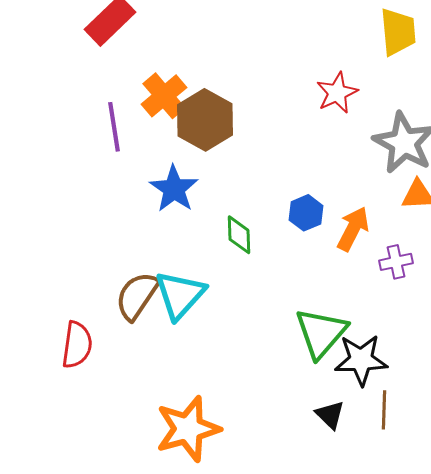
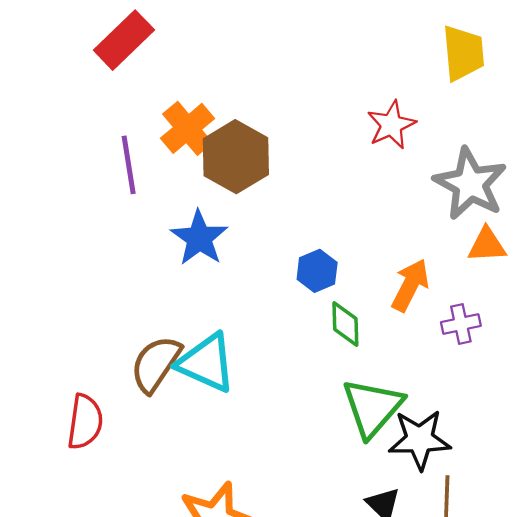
blue hexagon: (306, 213) -> (317, 271), moved
green diamond: (239, 235) -> (345, 324), moved
cyan triangle: (180, 295) -> (206, 363), turned -48

